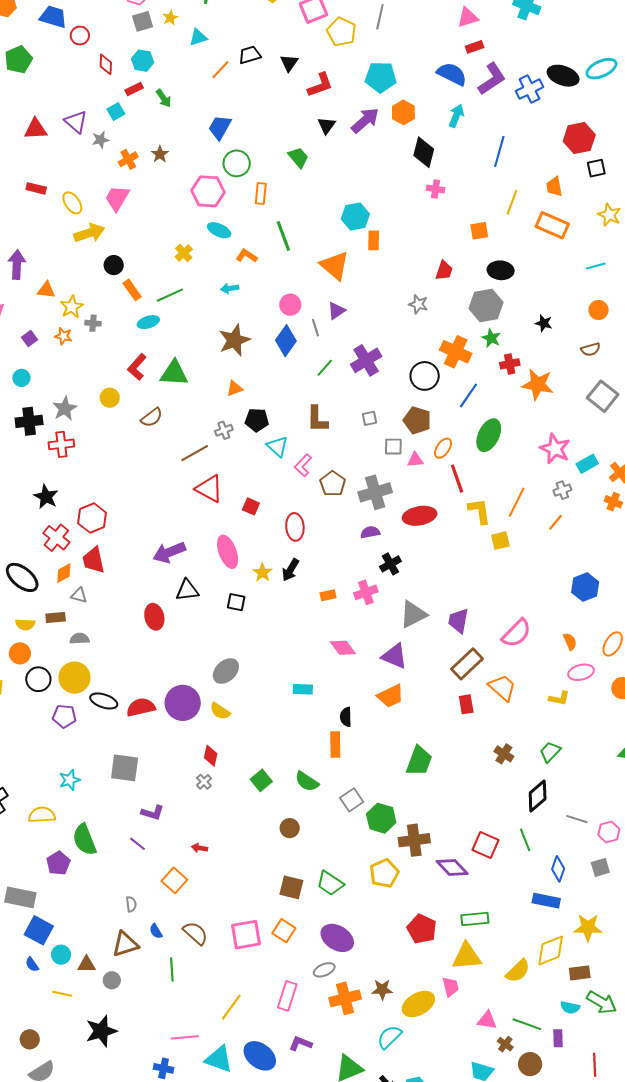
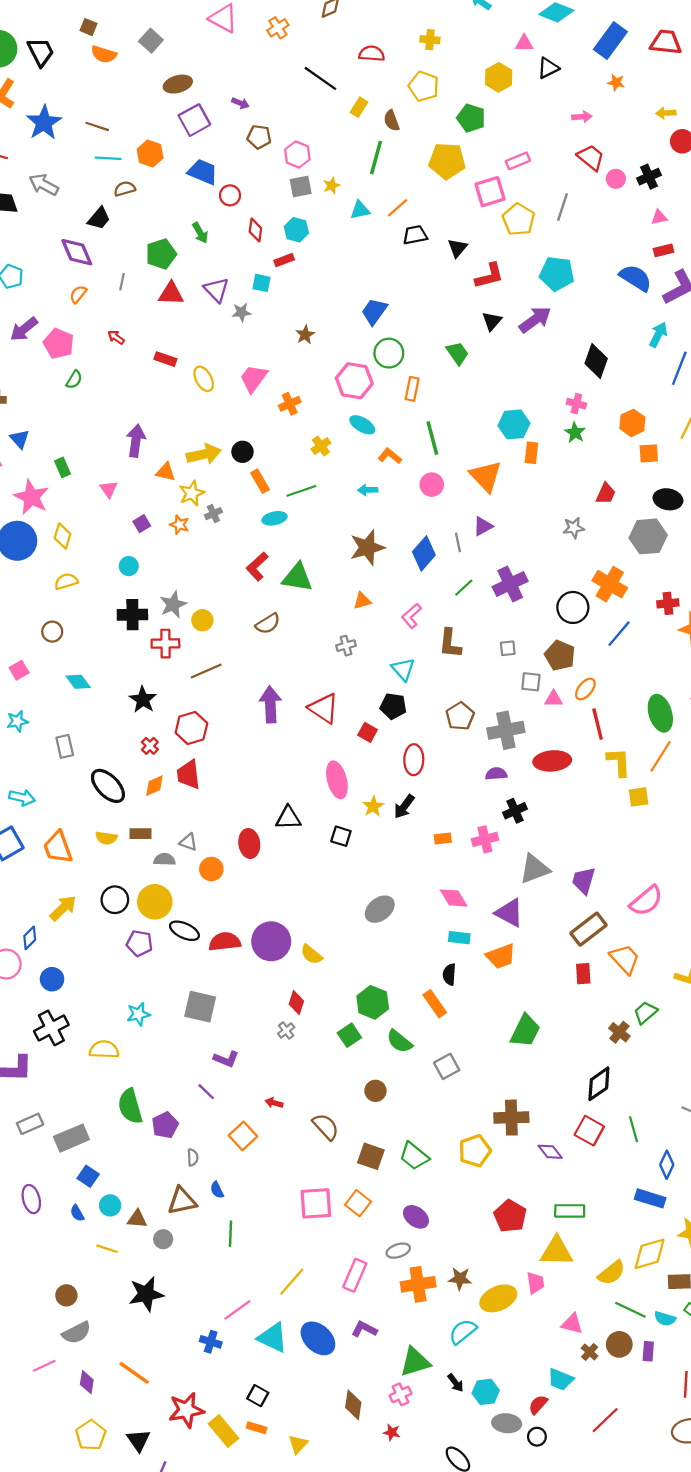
pink triangle: (468, 17) -> (659, 217), size x0.7
green pentagon: (18, 60) -> (161, 254), moved
orange line: (220, 70) -> (398, 208), moved
green arrow: (164, 98) -> (200, 233), moved
cyan square: (116, 112) -> (262, 283), turned 36
orange hexagon: (403, 112) -> (632, 423), moved
cyan arrow: (456, 116) -> (658, 335), moved
orange cross: (128, 159) -> (290, 404), moved
pink cross: (436, 189) -> (576, 404), moved
yellow arrow: (89, 233) -> (204, 454), moved
gray star: (418, 304) -> (574, 528), turned -30
pink circle: (290, 305) -> (432, 485), moved
gray cross: (93, 323) -> (213, 514), turned -35
green star: (491, 338) -> (575, 432), moved
yellow circle: (110, 398) -> (202, 620), moved
black pentagon: (257, 420) -> (393, 706), moved
green ellipse: (489, 435) -> (660, 713), moved, turned -48
brown line: (195, 453) -> (206, 671), moved
pink L-shape: (303, 465) -> (411, 616), moved
red cross: (56, 538) -> (150, 746), size x0.6
purple arrow: (169, 552) -> (270, 704), moved, turned 104
gray triangle: (79, 595) -> (188, 842), moved
orange circle: (20, 653) -> (211, 869), moved
gray ellipse: (226, 671) -> (380, 909), moved
cyan rectangle: (303, 689) -> (459, 938), moved
orange rectangle: (335, 745) -> (435, 1004), turned -40
green trapezoid: (550, 752) -> (645, 1013), moved
black diamond: (538, 796) -> (599, 1084), moved
green hexagon: (381, 818) -> (373, 1002), moved
green semicircle: (84, 840) -> (130, 1106), moved
purple pentagon: (58, 863) -> (165, 1125), moved
purple diamond: (452, 868) -> (550, 1152), size x0.7
gray rectangle: (20, 897) -> (71, 1138), turned -40
blue square: (39, 930) -> (88, 1176), size x0.7
brown semicircle: (195, 933) -> (326, 1127), moved
purple ellipse: (337, 938) -> (416, 1217), size x0.7
green line: (527, 1024) -> (630, 1310), moved
pink line: (185, 1037) -> (237, 1310), turned -36
brown circle: (530, 1064) -> (619, 1344), moved

